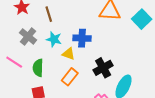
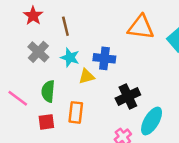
yellow triangle: (68, 54) -> (87, 76), turned -40
pink line: (14, 62) -> (18, 98), moved
orange rectangle: (70, 77) -> (76, 112), moved, turned -36

